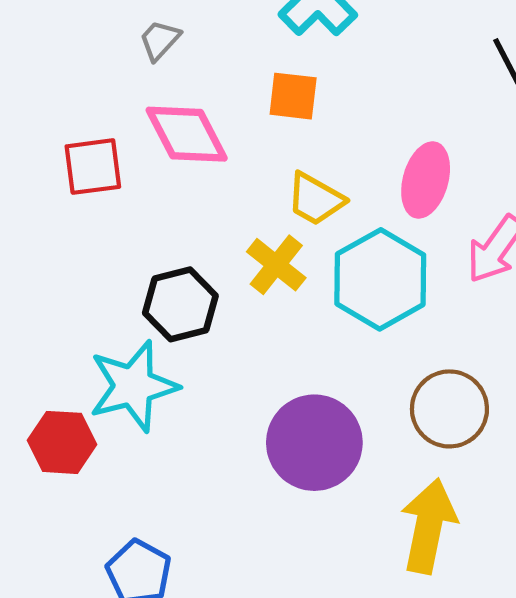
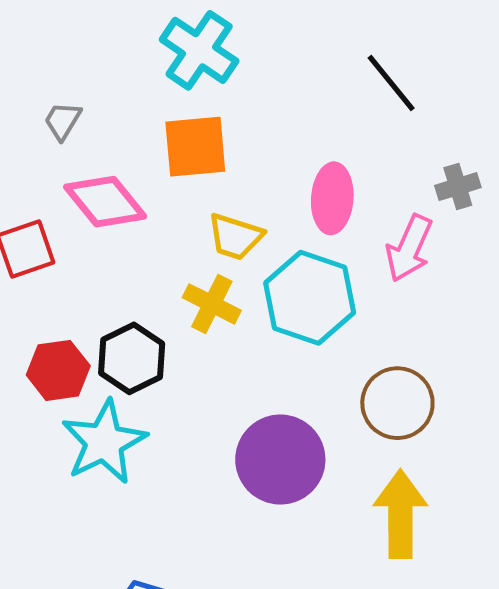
orange square: (293, 96) -> (195, 147), size x1.4
red hexagon: (62, 442) -> (58, 370), moved

